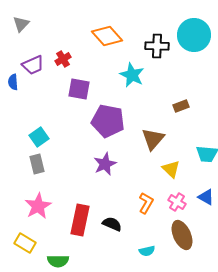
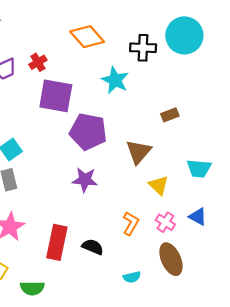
purple square: (79, 89) -> (56, 96), size x1.4
purple star: (105, 164) -> (85, 180), turned 30

